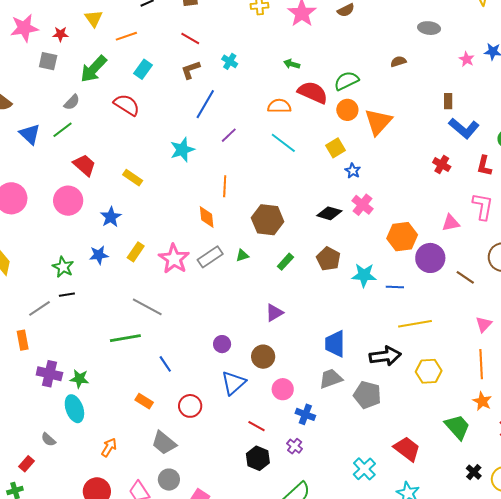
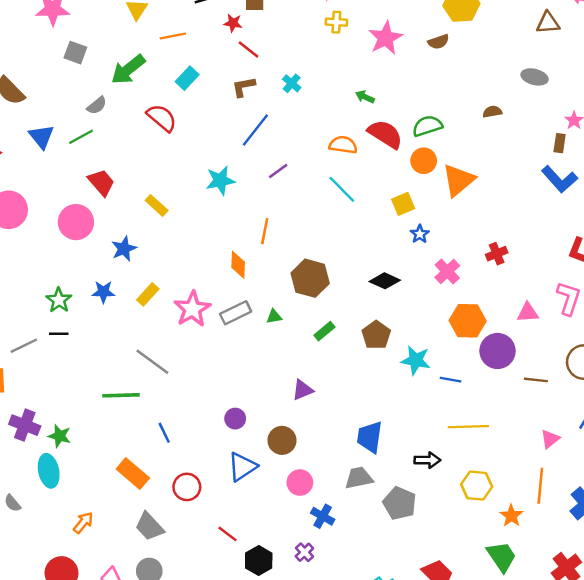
red star: (60, 34) -> (233, 23), moved
brown rectangle: (448, 101) -> (560, 143), moved
blue L-shape: (464, 128) -> (559, 179), moved
red cross: (442, 165) -> (497, 254), moved, turned 30
pink cross: (362, 205) -> (447, 271), moved
brown line: (465, 277) -> (536, 380), turned -36
black arrow: (385, 356) -> (427, 460), size x0.7
orange rectangle: (144, 401) -> (133, 474), size x1.5
orange star: (482, 401) -> (511, 516), moved
red line: (256, 426) -> (228, 534), moved

